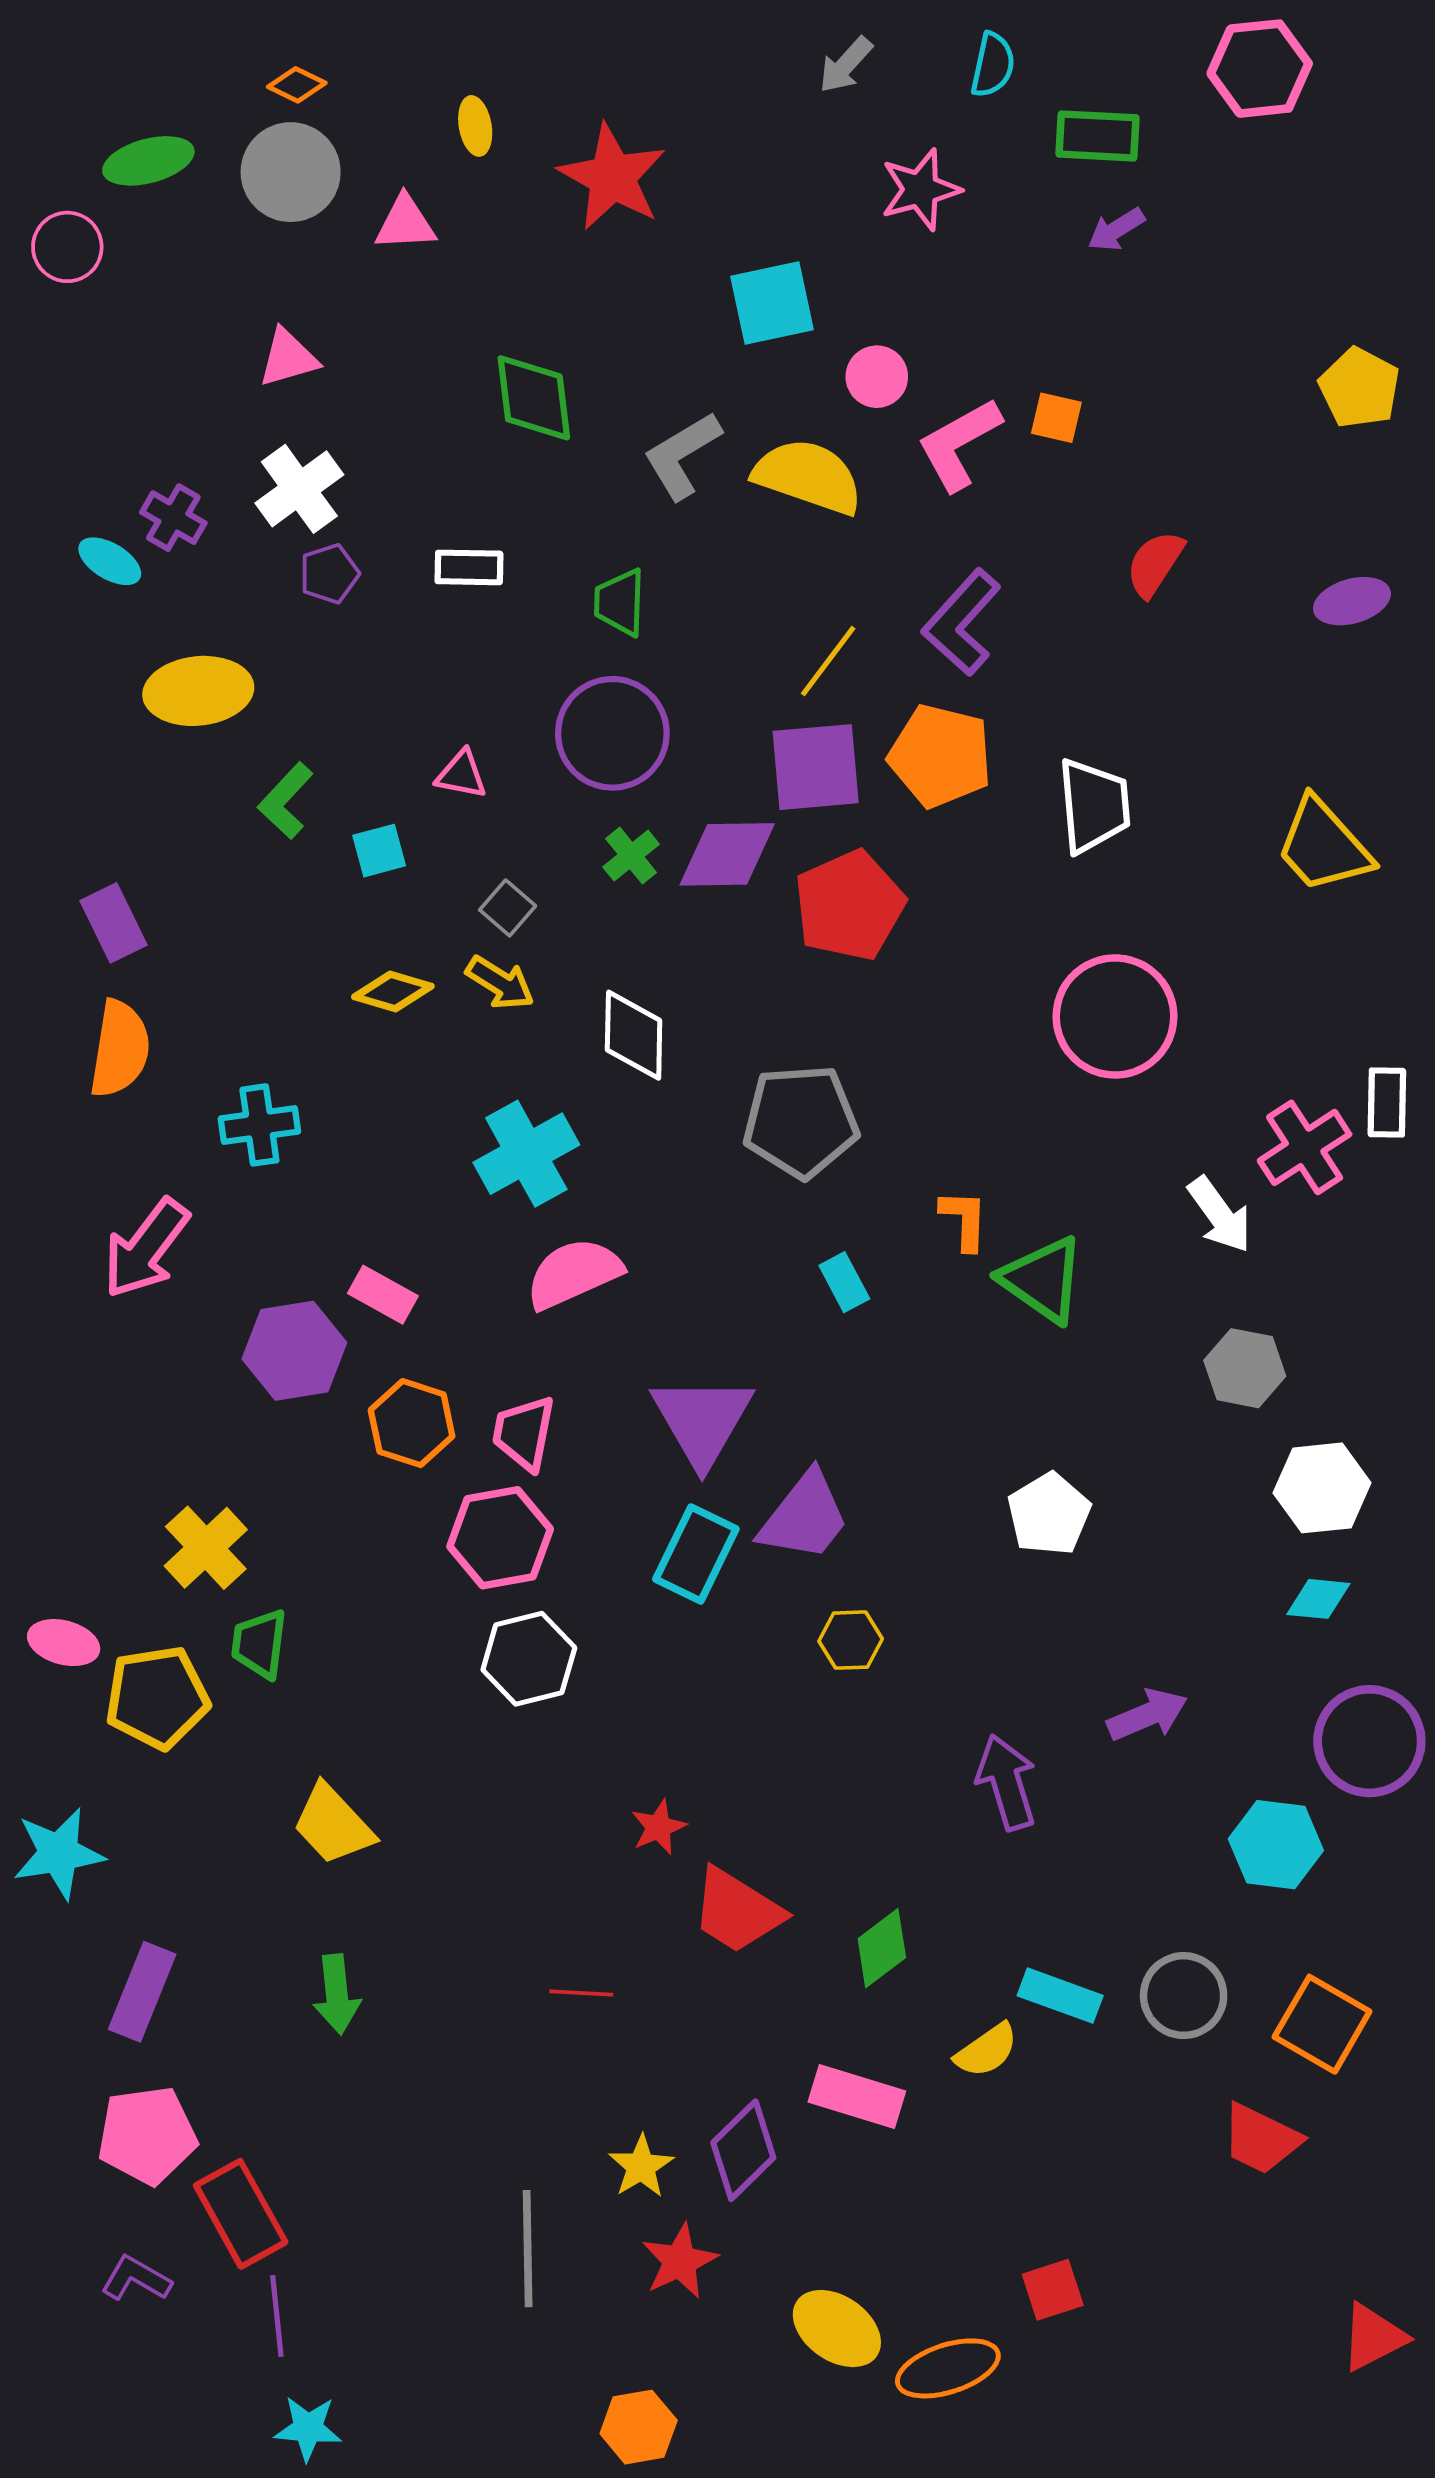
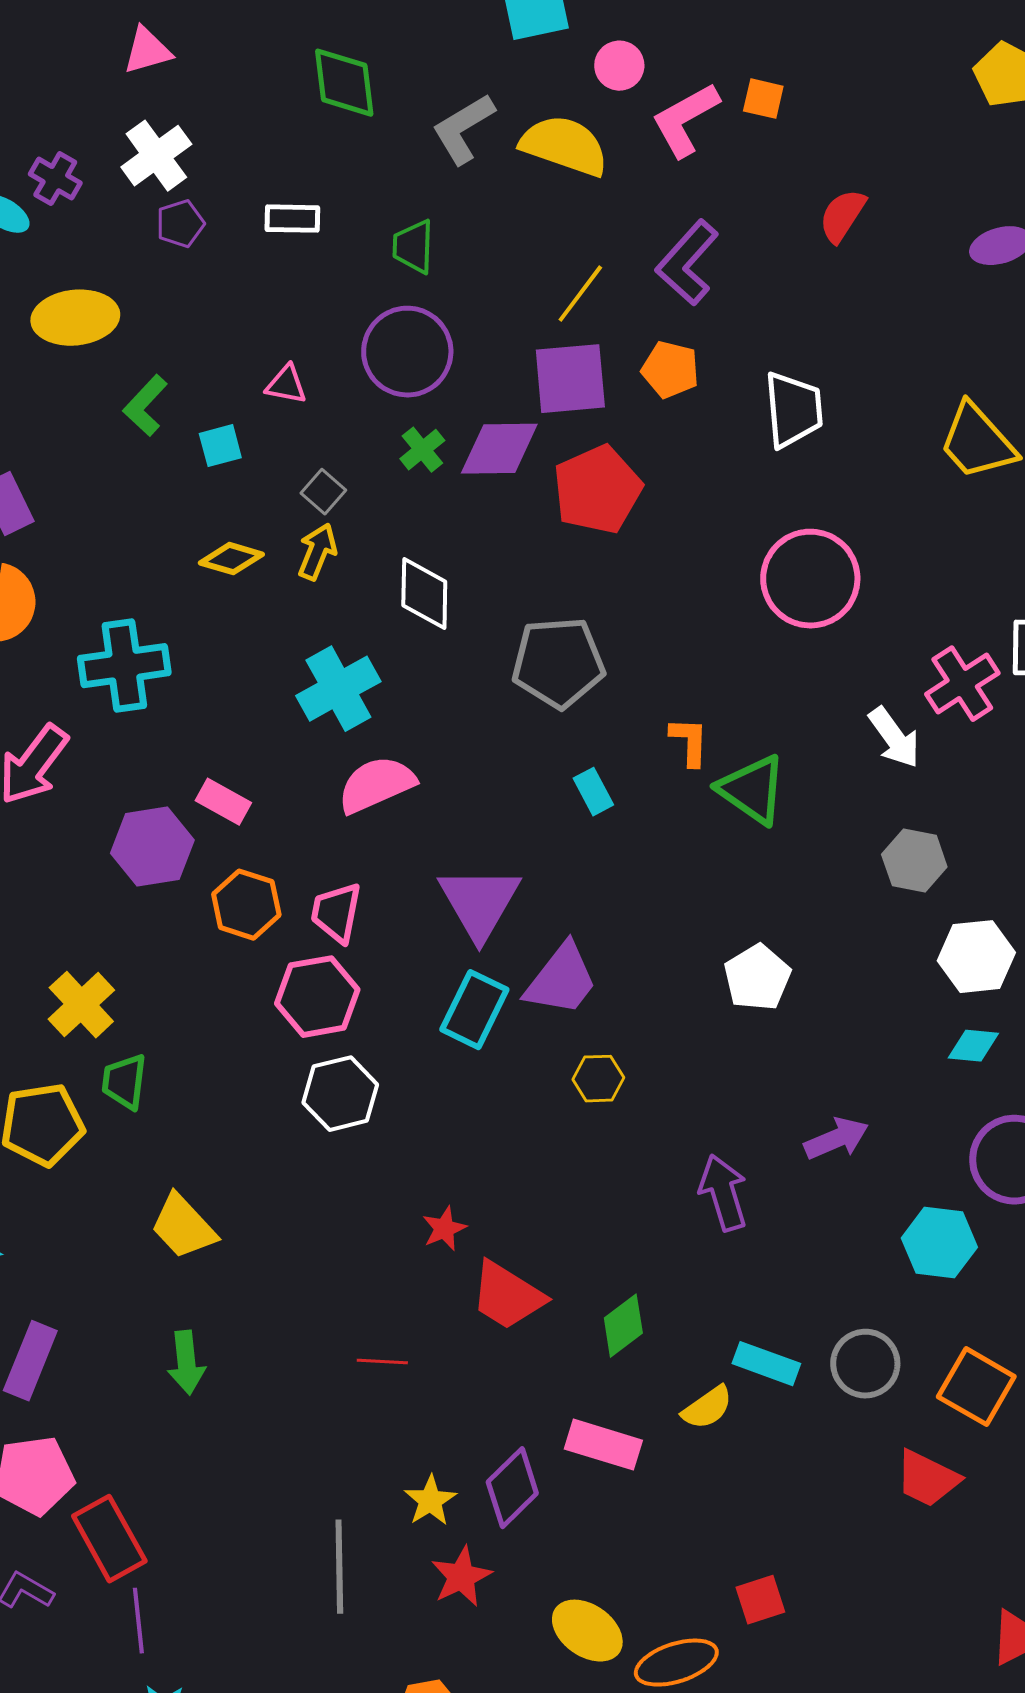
orange pentagon: (940, 756) -> (670, 370), size x0.7
yellow arrow: (500, 983) -> (317, 552), turned -100
cyan cross: (259, 1125) -> (124, 666), size x1.4

